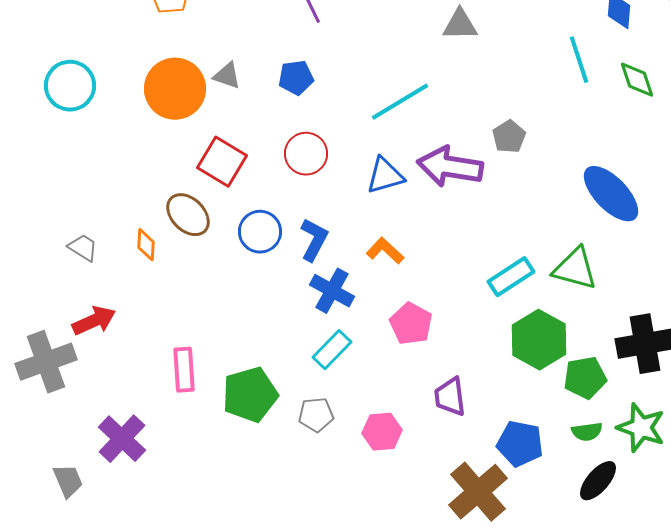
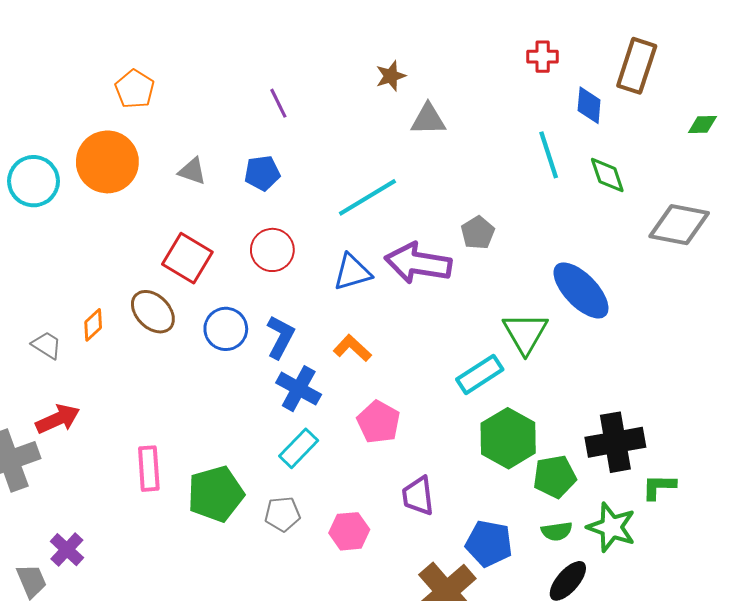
orange circle: (175, 89) -> (107, 162), moved
orange diamond: (146, 245) -> (93, 325), moved, turned 44
green triangle: (575, 269) -> (525, 333), moved, turned 45
purple cross: (122, 439) -> (67, 550), moved, size x0.7

